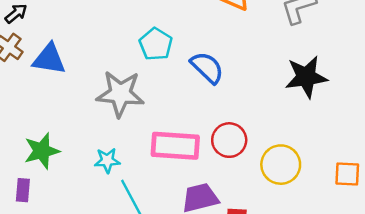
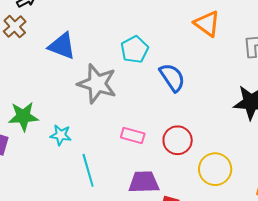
blue triangle: (49, 59) -> (62, 46), moved
pink rectangle: (175, 146) -> (133, 135), size x0.6
cyan star: (107, 160) -> (61, 135), moved

